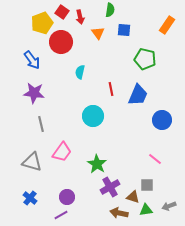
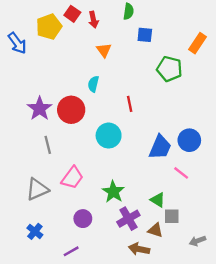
orange rectangle: (167, 25) -> (198, 43), moved
orange triangle: (98, 33) -> (104, 50), moved
red circle: (61, 42) -> (71, 110), moved
blue arrow: (32, 60) -> (17, 43), moved
purple star: (34, 93) -> (40, 109), turned 30
blue trapezoid: (138, 95) -> (160, 147), moved
pink line: (155, 159) -> (181, 173), moved
gray triangle: (32, 162) -> (37, 189), turned -40
purple circle: (67, 197) -> (83, 219), moved
green triangle: (146, 210) -> (158, 200), moved, turned 40

